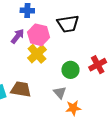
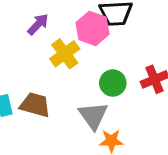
pink hexagon: (39, 35) -> (92, 28), moved
gray triangle: (60, 93) -> (93, 116), size x1.5

